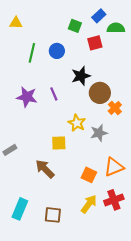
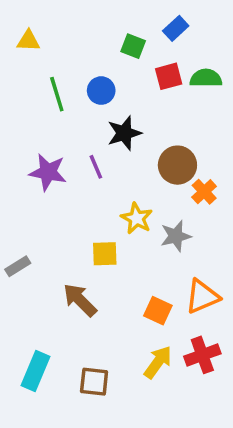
green semicircle: (116, 28) -> (206, 78), moved
green line: (32, 53) -> (57, 94), turned -30
black star: (81, 76) -> (124, 133), moved

